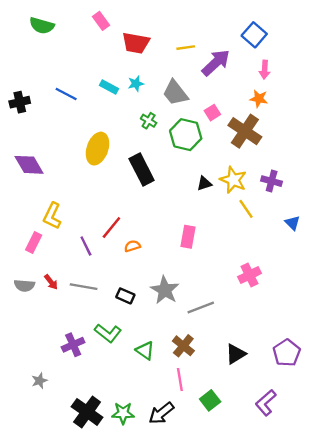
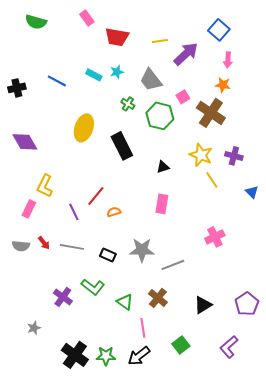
black triangle: (204, 183) -> (163, 167), moved
gray star: (165, 290) -> (142, 250), turned -30
purple cross: (73, 345) -> (63, 297), turned -30
pink line: (180, 379) -> (143, 328), moved

